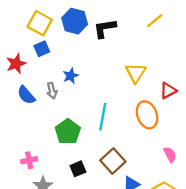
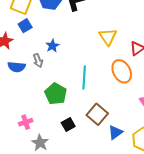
blue semicircle: (26, 95) -> (17, 67), turned -36

